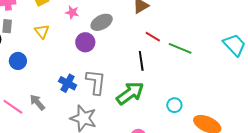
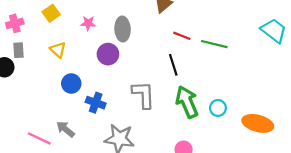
gray ellipse: (102, 22) -> (123, 29), turned -55
blue circle: (18, 61) -> (71, 84), moved
gray L-shape: (96, 82) -> (143, 95), moved
green arrow: (130, 93) -> (187, 102), moved, turned -68

